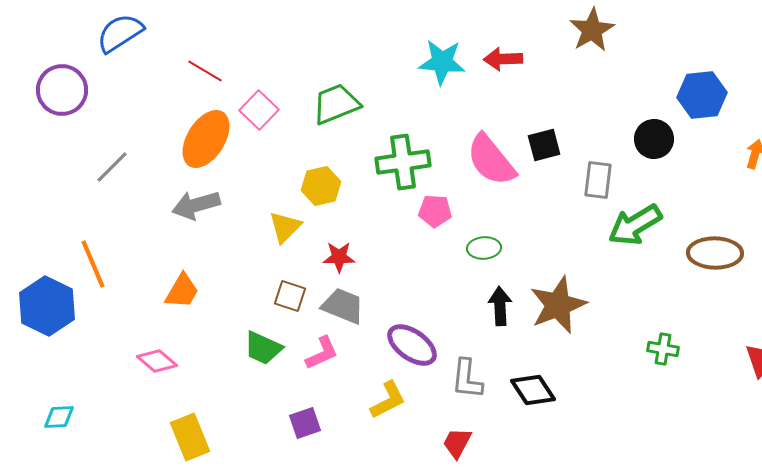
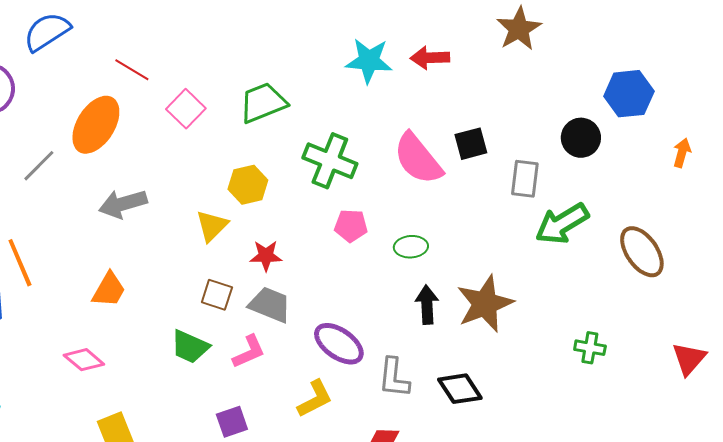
orange ellipse: (206, 139) -> (96, 125), moved
green cross: (403, 162) -> (330, 161), turned 30
pink pentagon: (435, 211) -> (351, 226), moved
brown ellipse: (715, 253) -> (642, 252), turned 54

